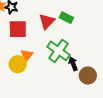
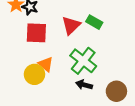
orange triangle: (27, 55) -> (46, 64), turned -32
black arrow: (73, 64) -> (84, 85), moved, turned -56

